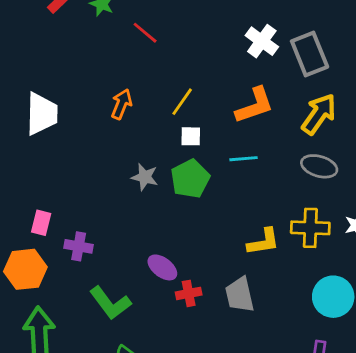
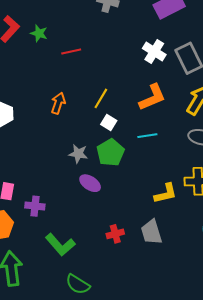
red line: (145, 33) -> (71, 51), turned -48
white square: (191, 136) -> (109, 122), turned 35
purple ellipse: (162, 267) -> (90, 183), moved

